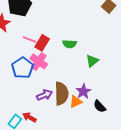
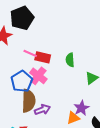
red rectangle: (42, 43) -> (43, 57), turned 70
green semicircle: (70, 44) -> (70, 60), turned 80
brown semicircle: (61, 94) -> (29, 101), moved

